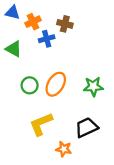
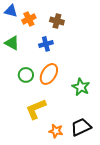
blue cross: (47, 39) -> (46, 44), moved
green star: (93, 86) -> (81, 87), moved, turned 30
black trapezoid: (86, 127) -> (81, 127), moved

